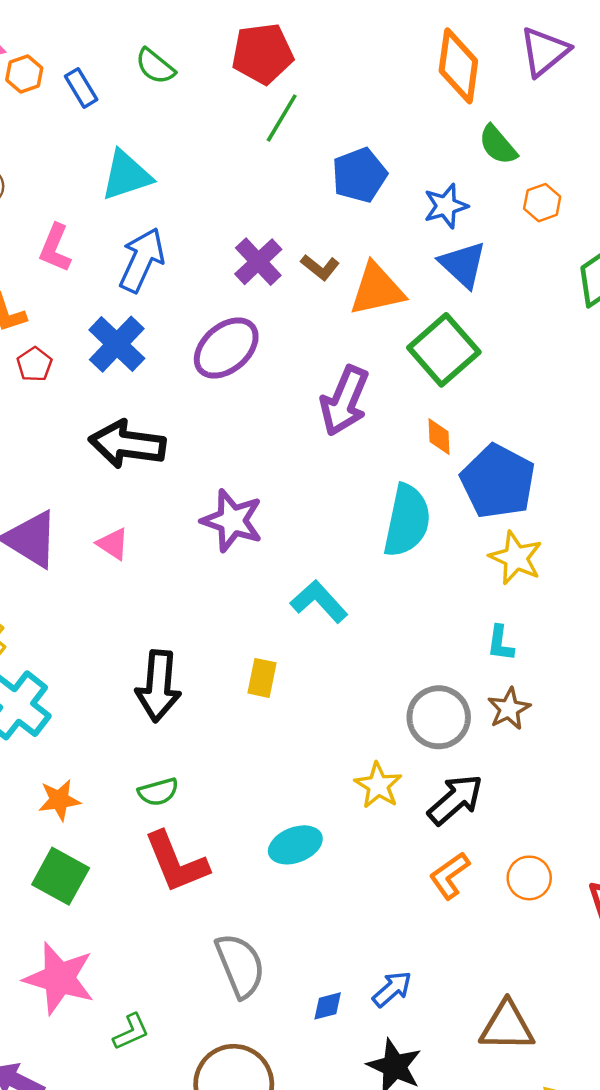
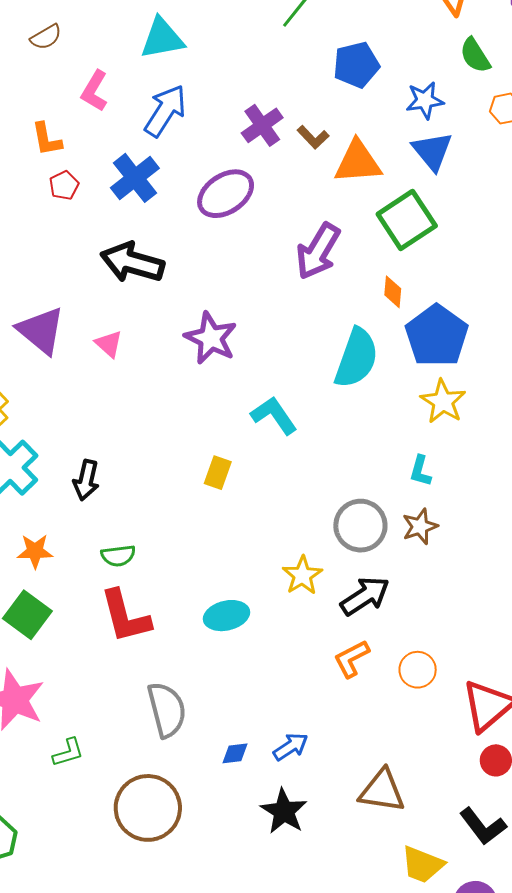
black arrow: (158, 686) -> (86, 480), moved, size x0.7

